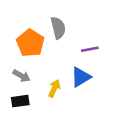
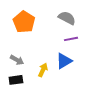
gray semicircle: (58, 28) -> (67, 18), moved, turned -48
orange pentagon: (30, 43) -> (24, 22), moved

